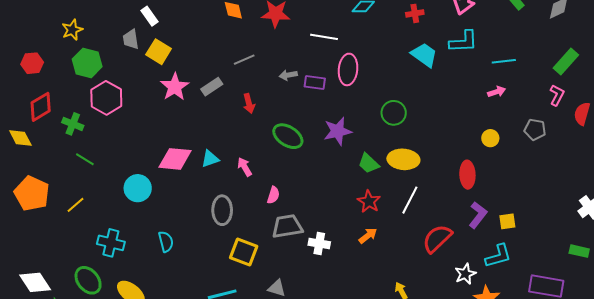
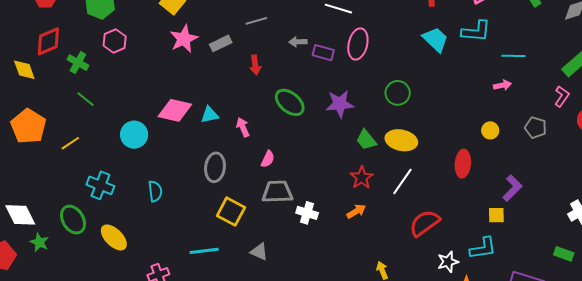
pink hexagon: (106, 98) -> (115, 41), size x0.7
purple L-shape: (478, 215) -> (512, 188), moved

